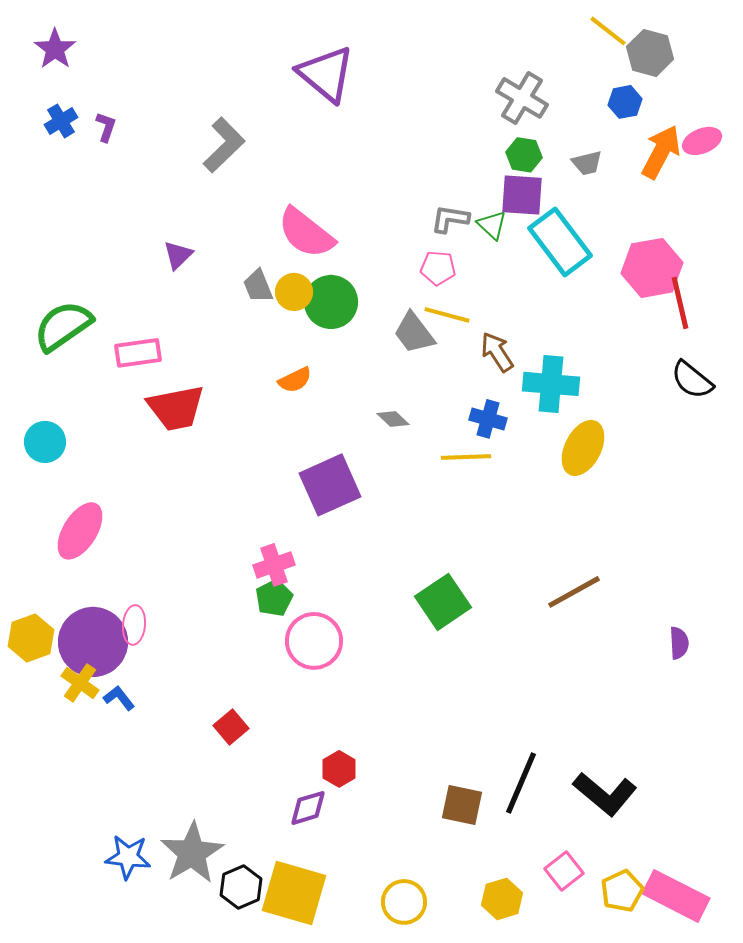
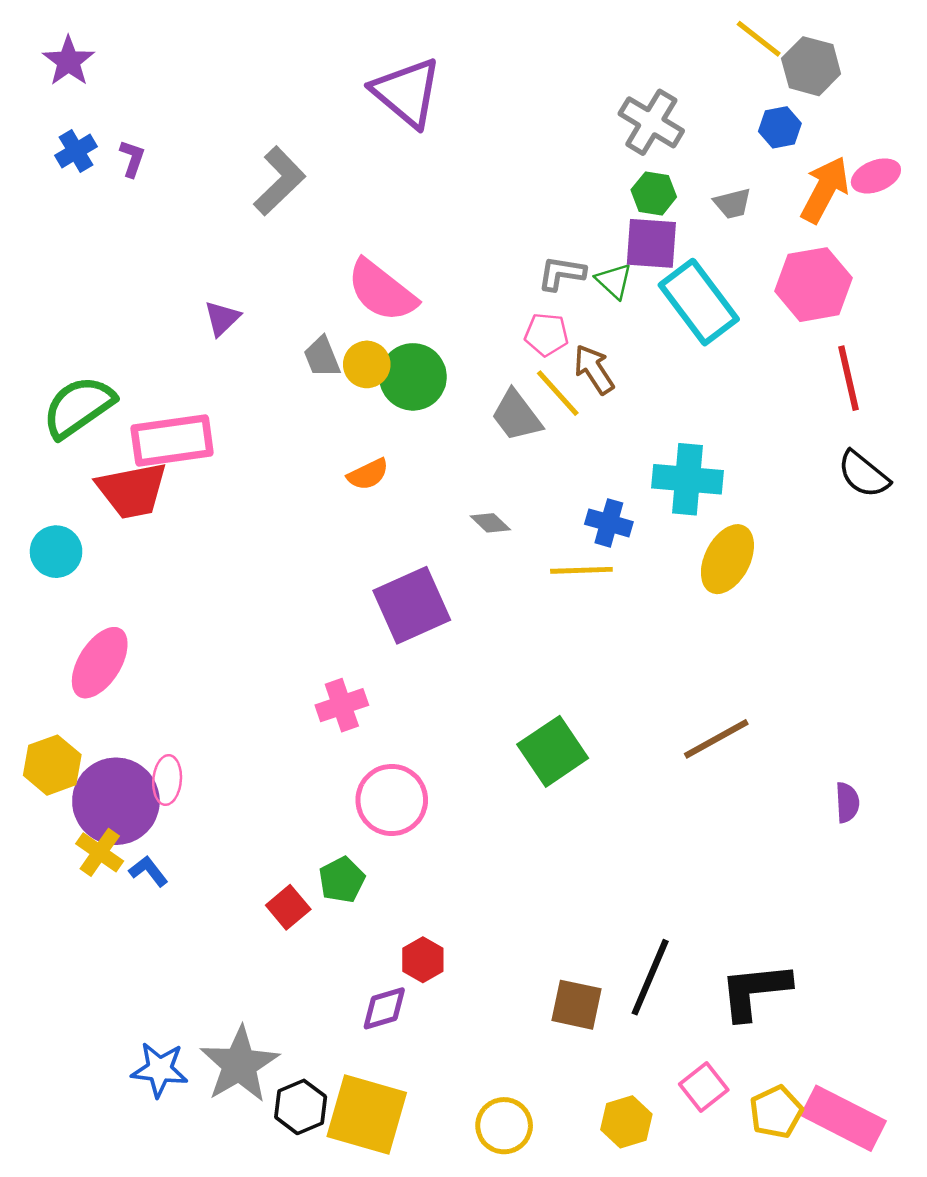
pink hexagon: (652, 268) -> (814, 285), moved
yellow line: (447, 315) -> (558, 393), turned 33
brown arrow: (497, 352) -> (594, 369), moved
pink rectangle: (138, 353) -> (172, 441), size x1.4
red trapezoid: (176, 408) -> (132, 490), moved
green pentagon: (274, 598) -> (342, 880), moved
yellow hexagon: (31, 638) -> (52, 765), moved
black L-shape: (605, 794) -> (755, 991), turned 134

